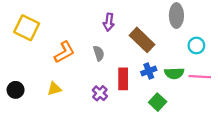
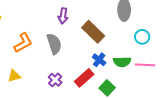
gray semicircle: (99, 53) -> (54, 44), size x1.5
blue cross: (149, 71) -> (99, 60), turned -32
red rectangle: (123, 79) -> (84, 78), moved, turned 48

